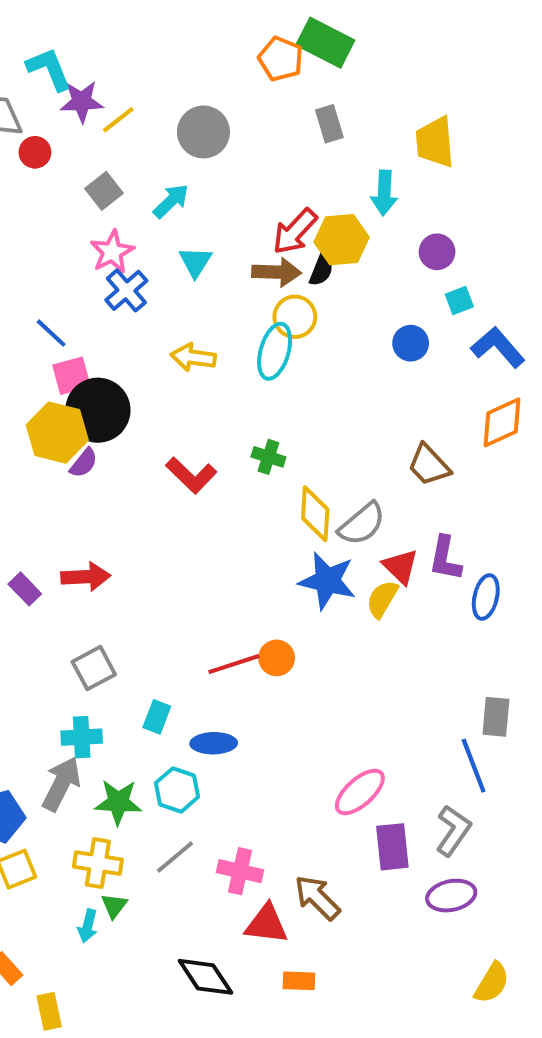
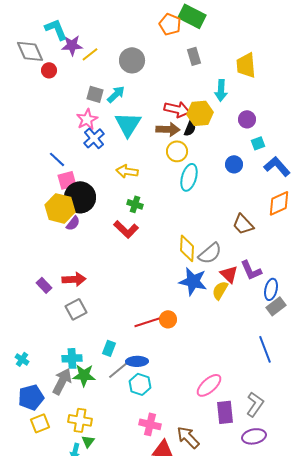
gray square: (104, 191) -> (95, 94), moved, turned -36
red arrow: (295, 231) -> (177, 109), turned -120
cyan triangle: (195, 262) -> (128, 124), size x1.6
cyan ellipse: (275, 351) -> (189, 177), moved
green cross: (268, 457) -> (135, 204), moved
purple L-shape: (445, 558) -> (251, 270), turned -35
gray square: (94, 668) -> (76, 309), moved
gray rectangle: (496, 717) -> (276, 306), moved, turned 48
blue line: (474, 766) -> (265, 349), moved
cyan hexagon: (177, 790) -> (140, 384), moved
green star: (118, 802) -> (84, 375), moved
gray line: (175, 857) -> (118, 370), moved

